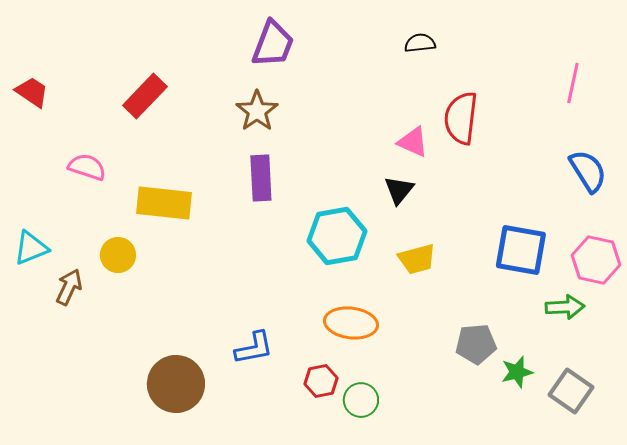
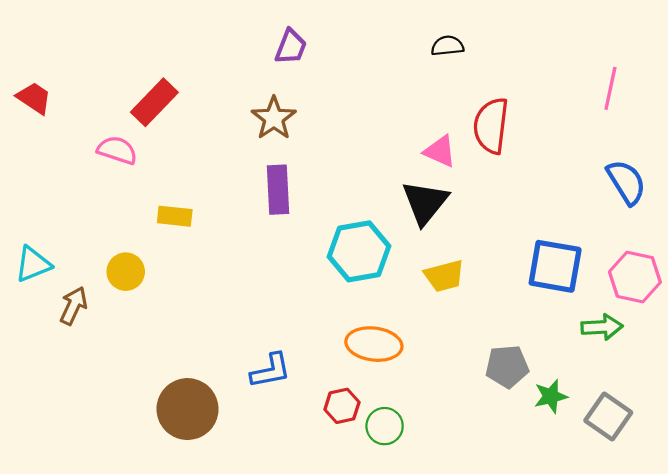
purple trapezoid: (273, 44) -> (291, 47), size x0.7
pink semicircle: (87, 167) -> (117, 150), moved
black triangle: (399, 190) -> (425, 202), size x1.5
yellow rectangle: (164, 203) -> (175, 216), size x0.6

